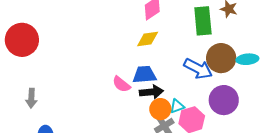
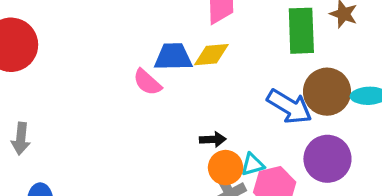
blue trapezoid: (144, 75) -> (173, 57), moved
pink semicircle: (121, 84) -> (147, 82), moved
black arrow: (151, 92) -> (213, 139), size x0.7

